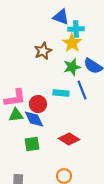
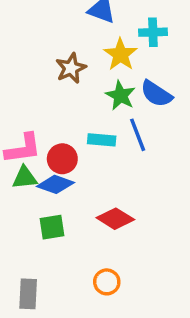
cyan cross: (76, 29) -> (153, 32), moved
green star: (72, 67) -> (120, 95), turned -30
blue diamond: (34, 119) -> (55, 184), turned -45

